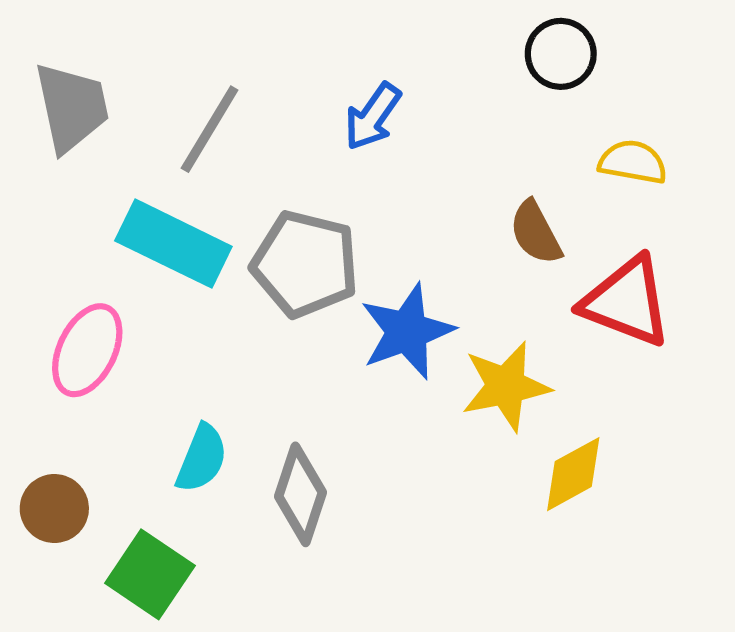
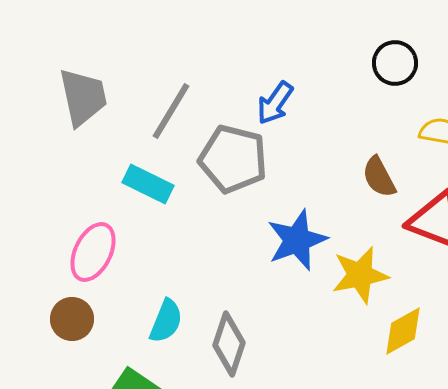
cyan rectangle: (173, 244) -> (148, 184), size x0.7
gray pentagon: (305, 264) -> (233, 159), moved
brown circle: (54, 509) -> (72, 319), moved

